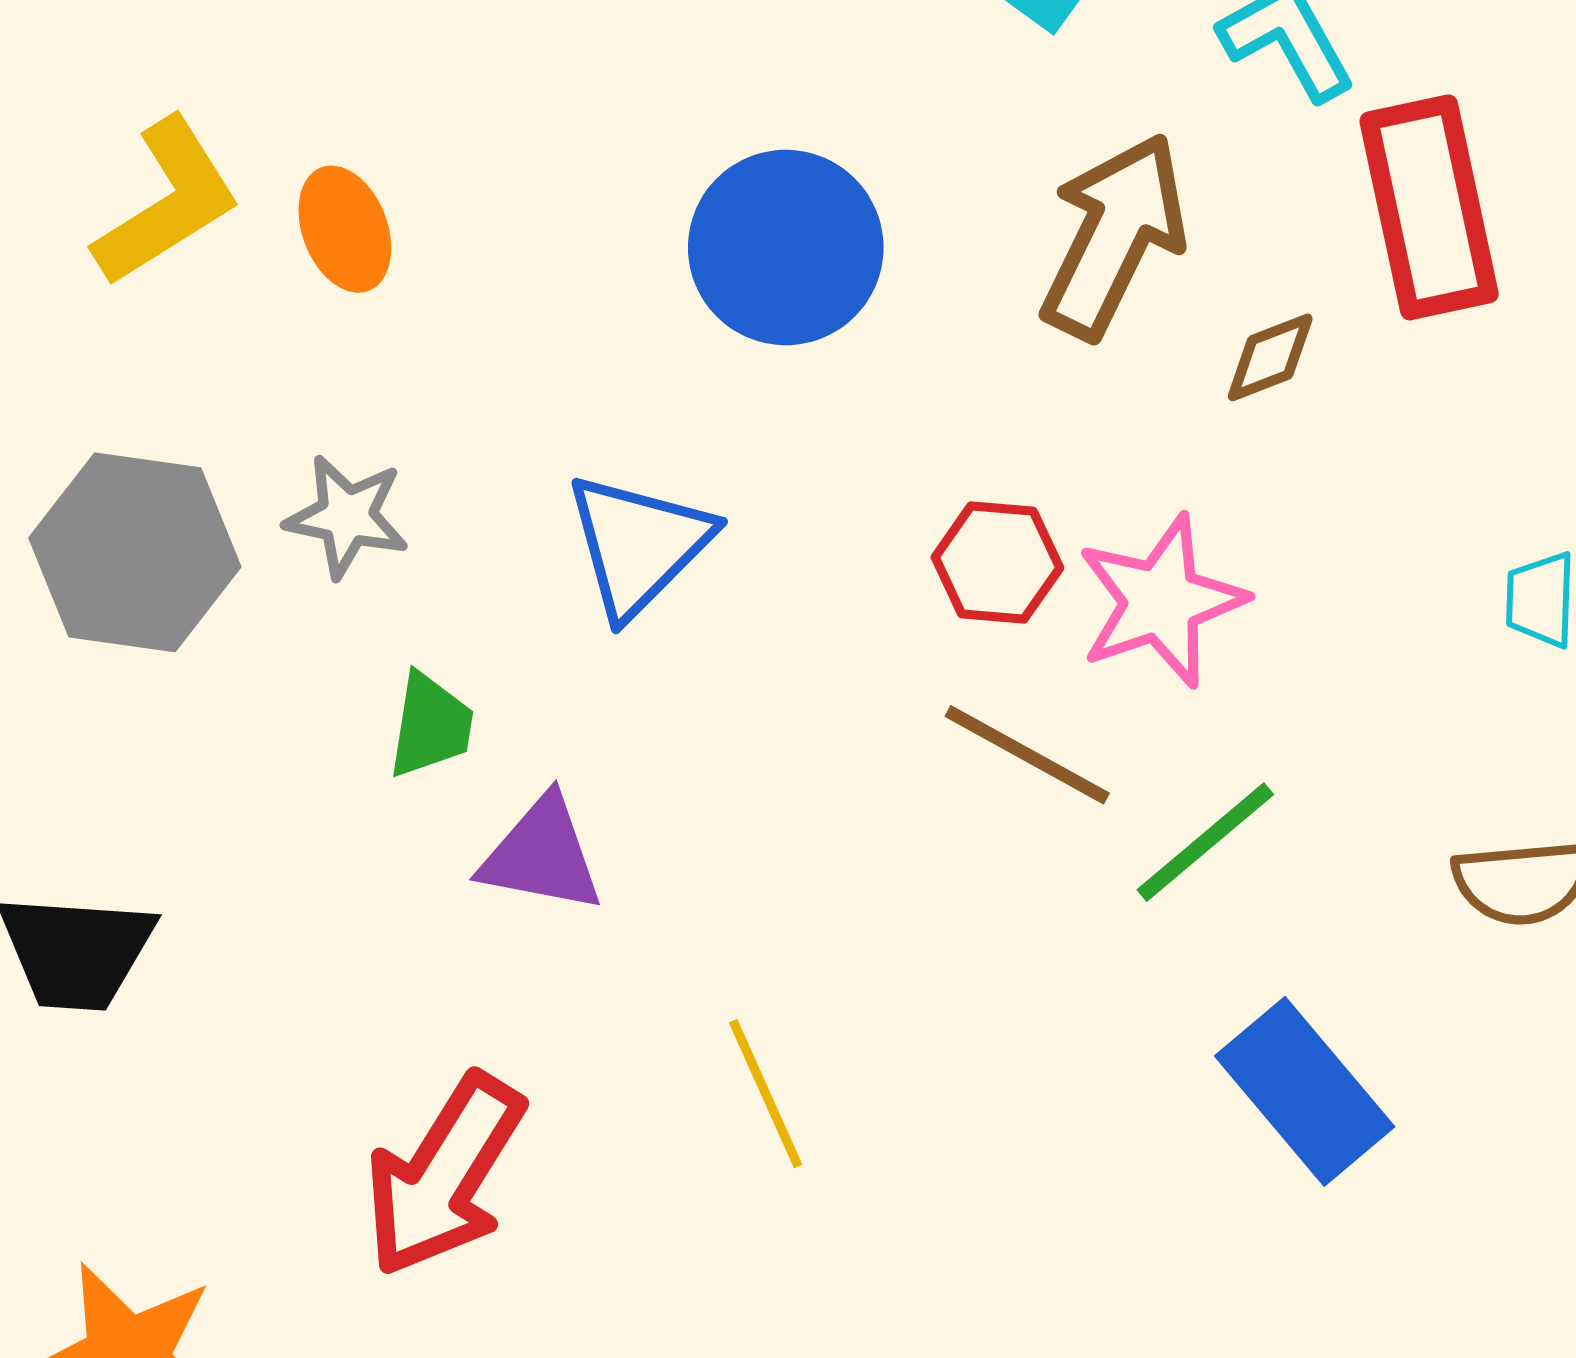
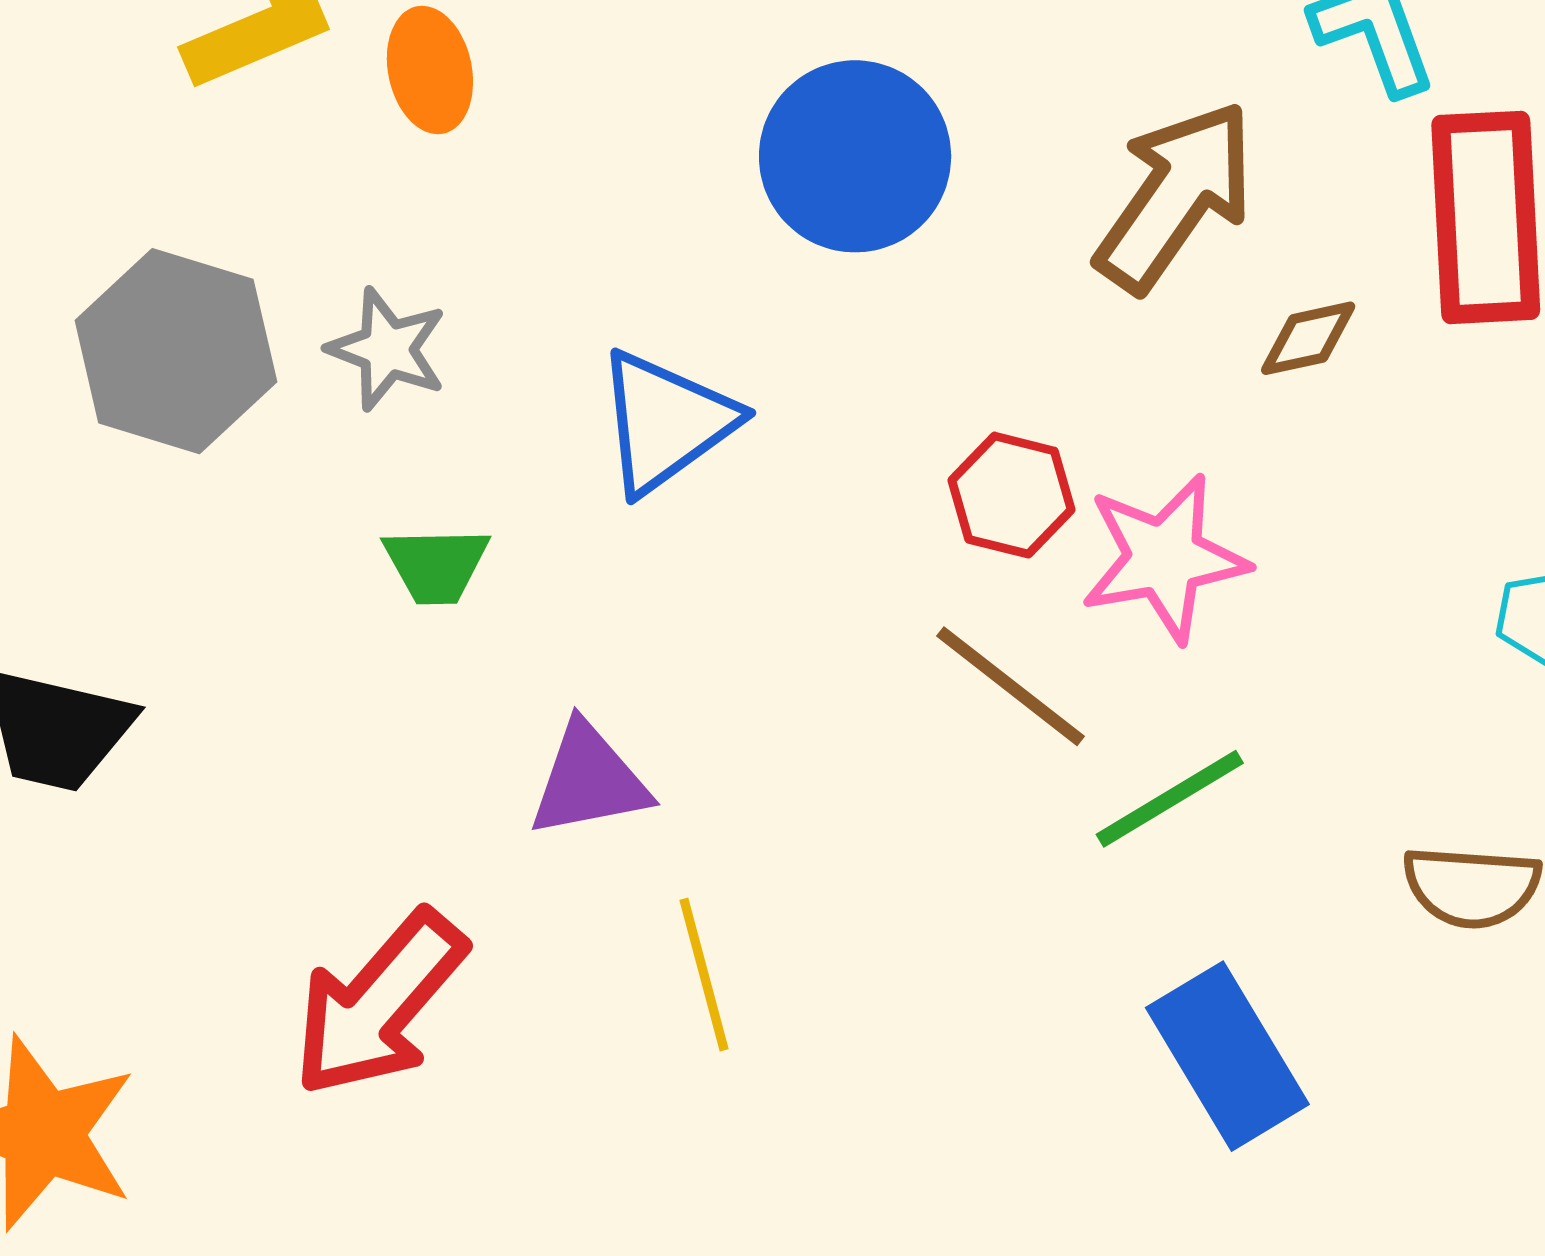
green trapezoid: (431, 725) -> (436, 565), turned 71
purple triangle: (542, 855) -> (589, 780), moved, turned -31

